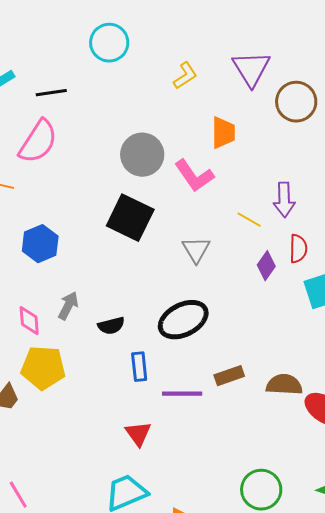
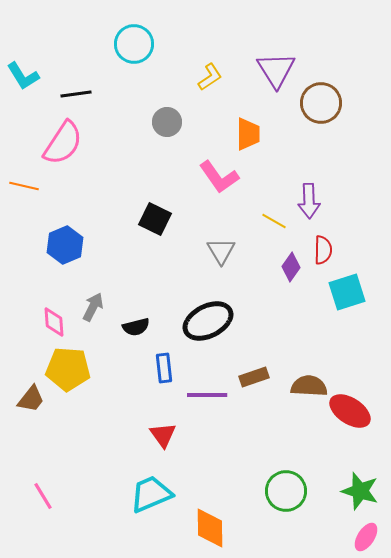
gray circle: (142, 155) -> (167, 122), moved, size x0.7
black square: (130, 218) -> (155, 219), size x0.7

